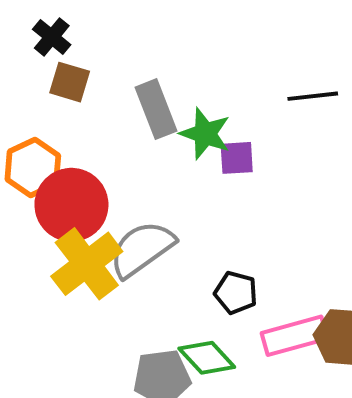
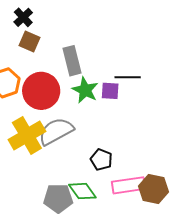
black line: (313, 96) -> (128, 77), moved
green star: (205, 134) -> (85, 90), moved
red circle: (71, 205) -> (41, 91), moved

